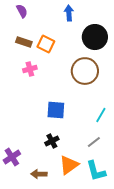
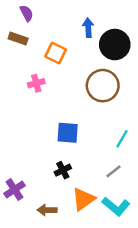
blue arrow: (69, 13) -> (88, 28), moved
brown rectangle: (24, 42) -> (18, 38), moved
cyan L-shape: (96, 171) -> (116, 206), turned -35

